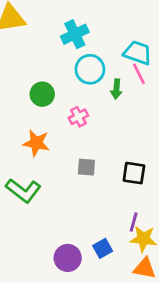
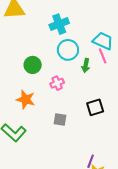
black square: (134, 173) -> (95, 107), moved, turned -30

